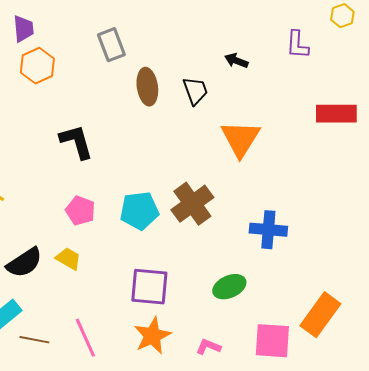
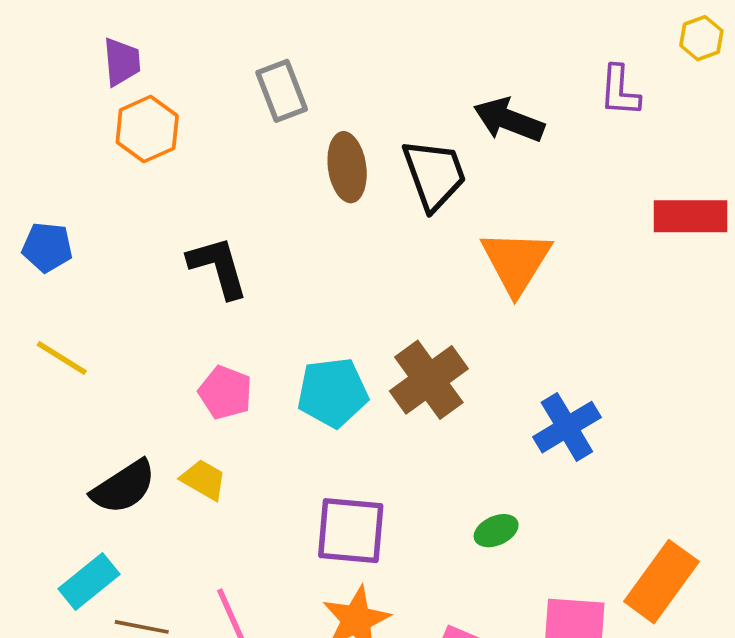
black arrow: (236, 61) -> (509, 120), size x1.6
black trapezoid: (195, 91) -> (434, 174), size x1.4
blue cross: (268, 230) -> (567, 427), turned -36
green ellipse: (229, 287) -> (496, 531), size x0.7

